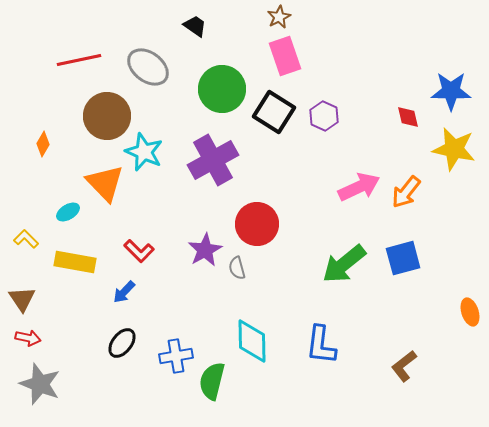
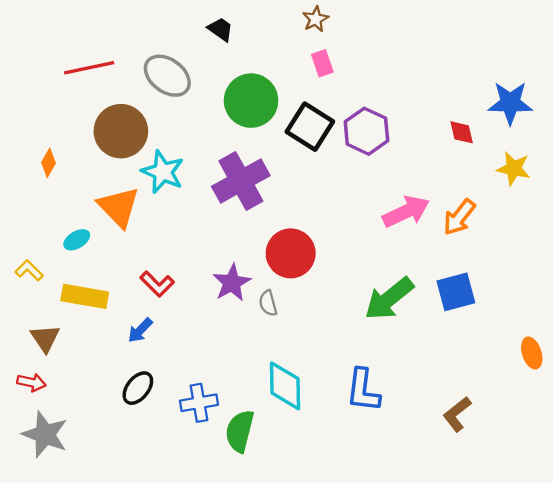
pink rectangle: (285, 56) -> (322, 63), size x0.6
purple hexagon: (324, 116) -> (366, 131), size x1.4
yellow star: (454, 149) -> (514, 168), size x0.7
brown triangle: (22, 299) -> (45, 338), moved

